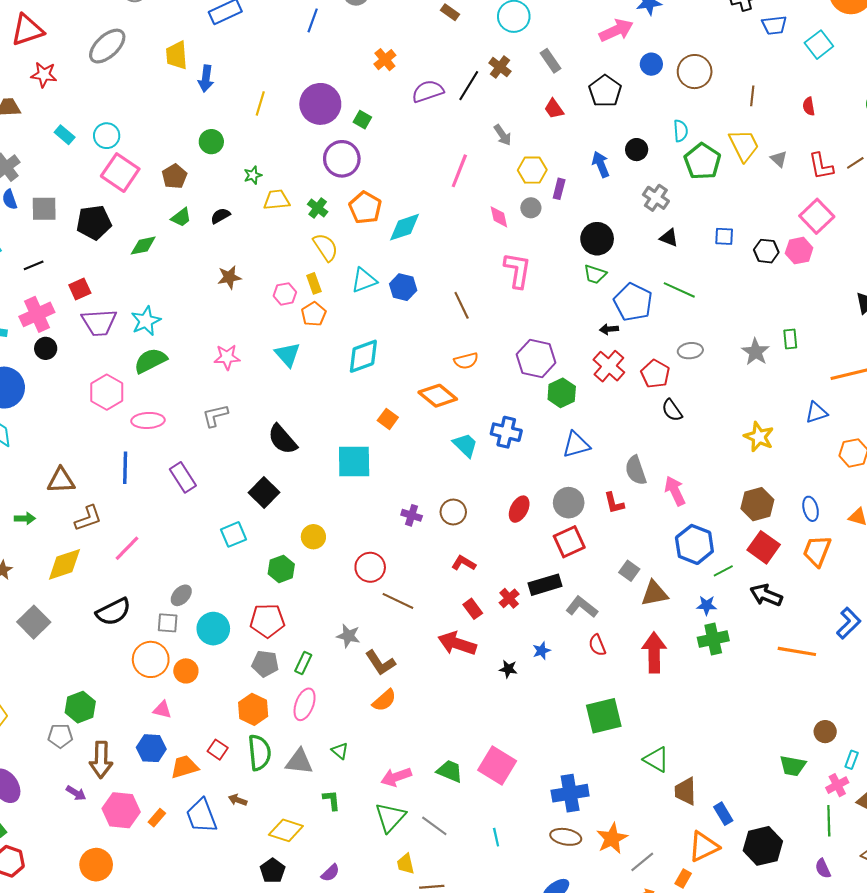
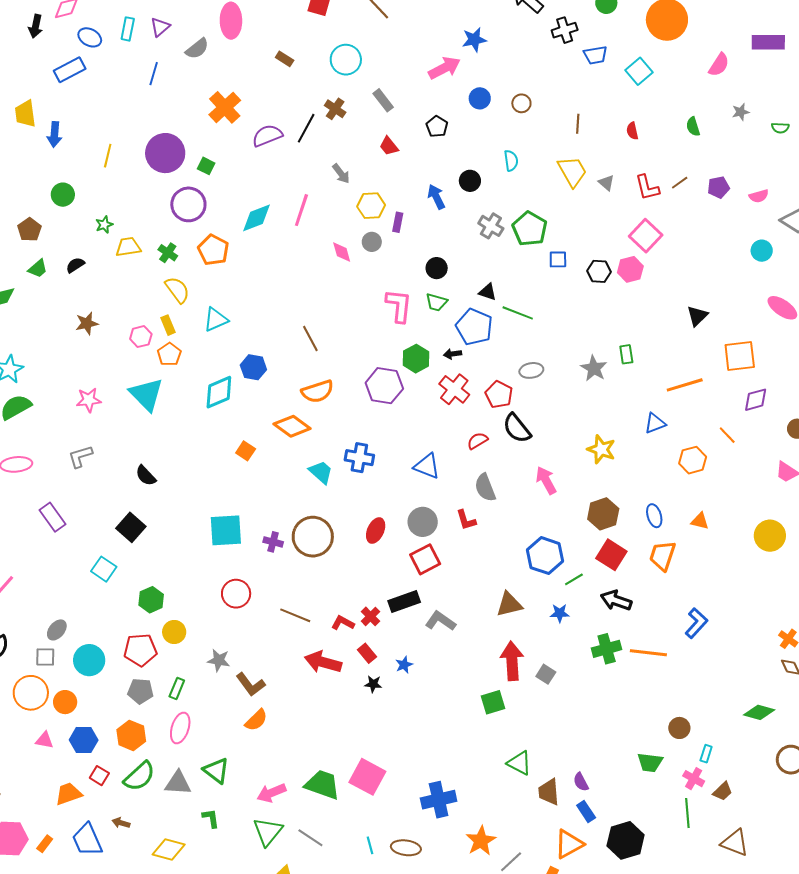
orange cross: (385, 60) -> (225, 107), size x1.5
brown circle: (695, 72) -> (521, 103), size x0.6
black pentagon: (605, 91) -> (437, 126), size x0.7
green pentagon: (702, 161) -> (530, 229), moved
cyan diamond: (405, 227) -> (257, 218), moved
black triangle: (669, 238) -> (488, 292), moved
black circle: (597, 239) -> (437, 268), size x0.7
pink L-shape: (517, 270) -> (399, 306), moved
blue hexagon: (403, 287) -> (253, 367), moved
cyan triangle: (288, 355) -> (146, 394), size x1.4
orange semicircle: (466, 361) -> (317, 391), size x1.4
green hexagon: (562, 393) -> (416, 359), moved
black semicircle: (672, 410) -> (517, 428), size x1.4
black semicircle: (282, 439) -> (146, 476), size x0.7
blue triangle: (576, 445) -> (427, 466), turned 40
cyan square: (354, 461) -> (226, 530), moved
pink arrow: (675, 491) -> (546, 480), moved
brown circle: (453, 512) -> (313, 537), size x1.6
cyan square: (234, 534) -> (104, 569), turned -30
yellow circle: (313, 537) -> (174, 632), moved
red L-shape: (464, 563) -> (343, 623), moved
gray square: (629, 571) -> (546, 674), moved
brown line: (398, 601) -> (295, 615), moved
red rectangle: (473, 609) -> (367, 653), moved
green cross: (713, 639) -> (607, 649), moved
red semicircle: (597, 645) -> (478, 441), moved, turned 85
green square: (604, 716) -> (493, 702), moved, size x0.7
blue hexagon: (151, 748) -> (84, 740), moved
green triangle: (340, 751) -> (216, 771), size x1.6
green semicircle: (259, 753) -> (139, 776), turned 56
green trapezoid: (450, 771) -> (322, 785), size x1.4
pink cross: (837, 785) -> (694, 779), turned -30
brown ellipse: (566, 837) -> (406, 848), moved
purple semicircle: (823, 868) -> (581, 782), moved

